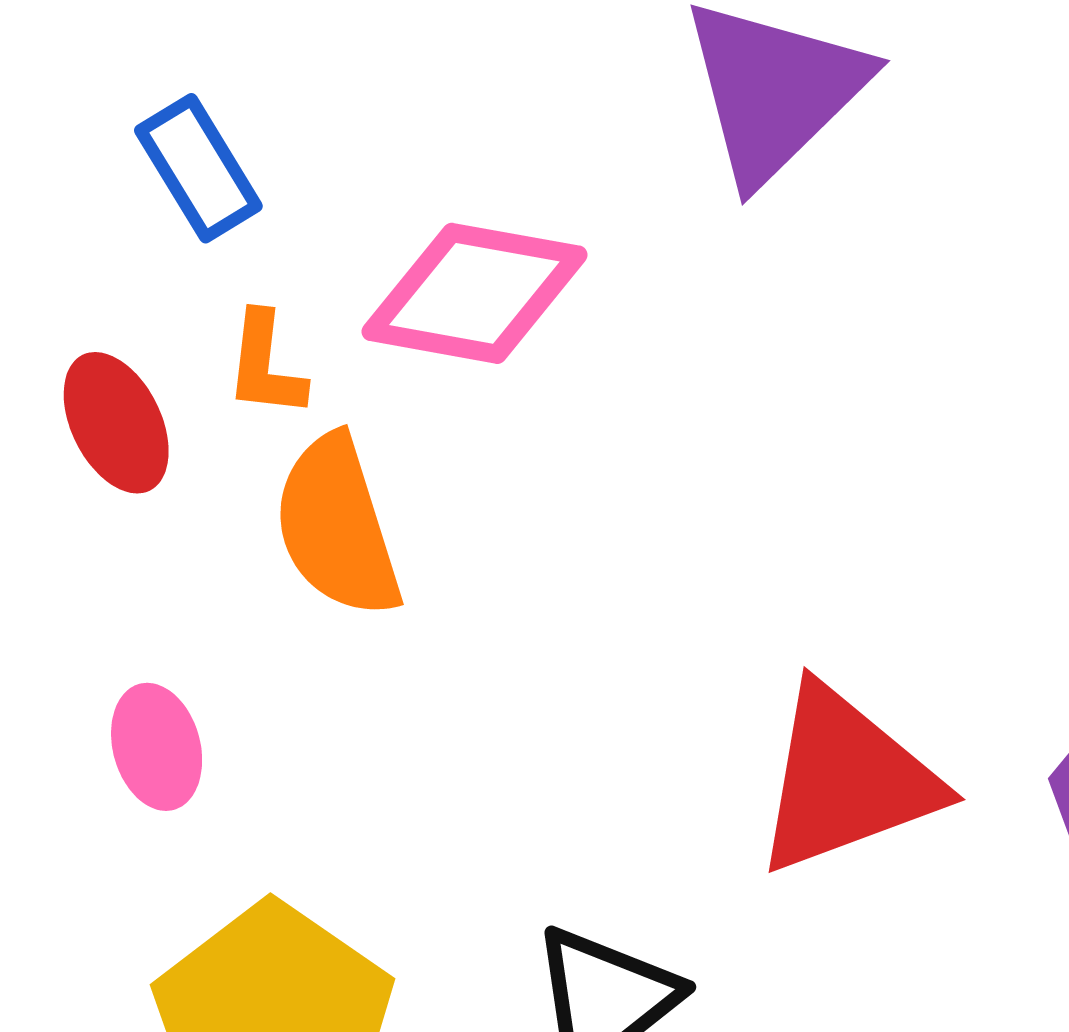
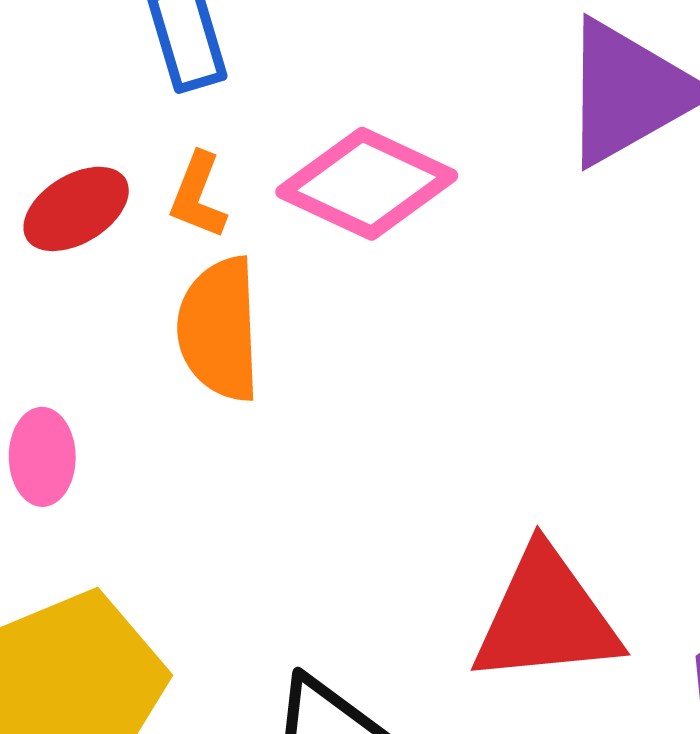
red ellipse: (116, 423) -> (76, 209), turned 70

